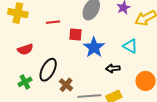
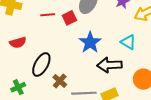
red square: (75, 34) -> (69, 18), moved, turned -32
black arrow: (113, 68) -> (109, 65), size x1.6
green cross: (25, 82) -> (18, 87), moved

